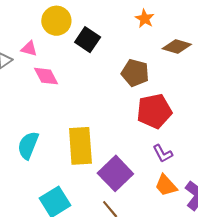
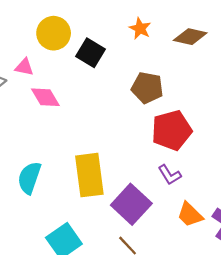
orange star: (145, 19) -> (140, 28), moved
brown diamond: (177, 46) -> (190, 37), moved
purple L-shape: (163, 153) -> (170, 175), moved

